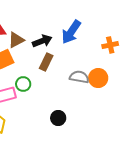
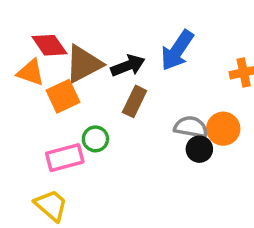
brown triangle: (16, 40) -> (83, 64), size x1.4
black circle: (58, 118) -> (199, 149), moved

